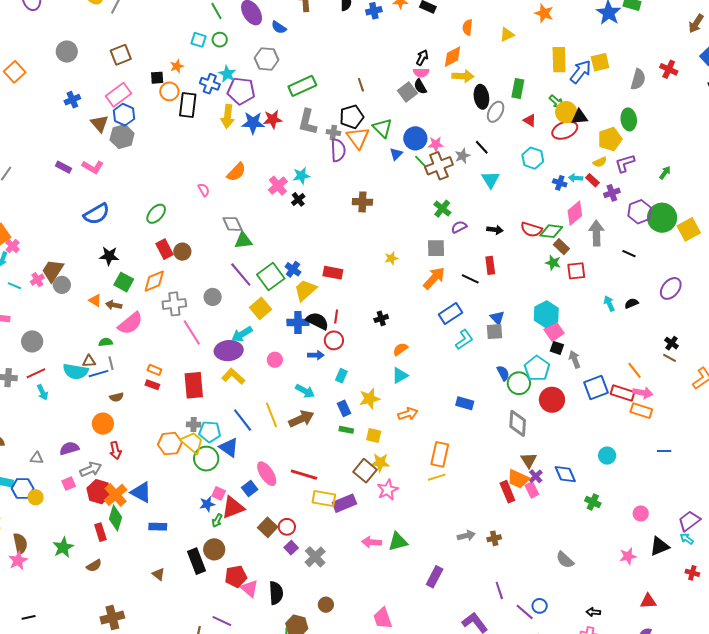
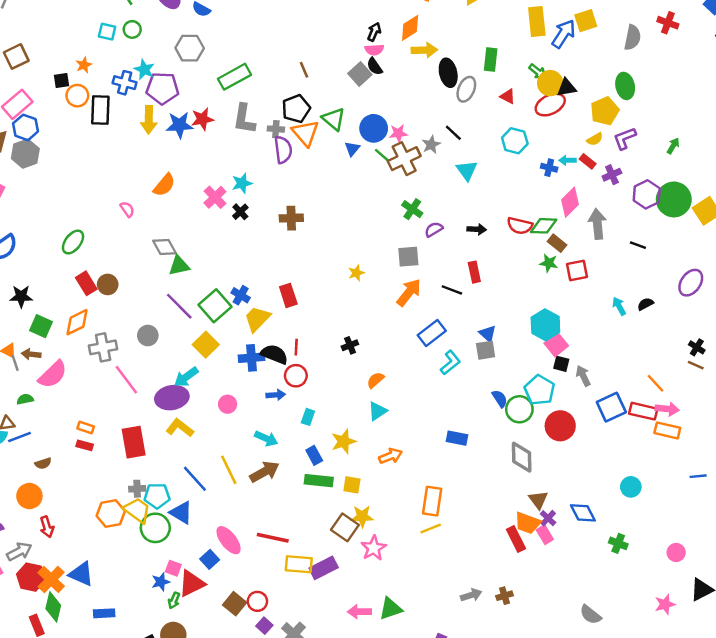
brown cross: (362, 202) -> (291, 218), moved
red rectangle: (333, 273) -> (288, 295), turned 66
gray line: (111, 363) -> (15, 363), moved
green rectangle: (346, 430) -> (319, 481), size x1.6

